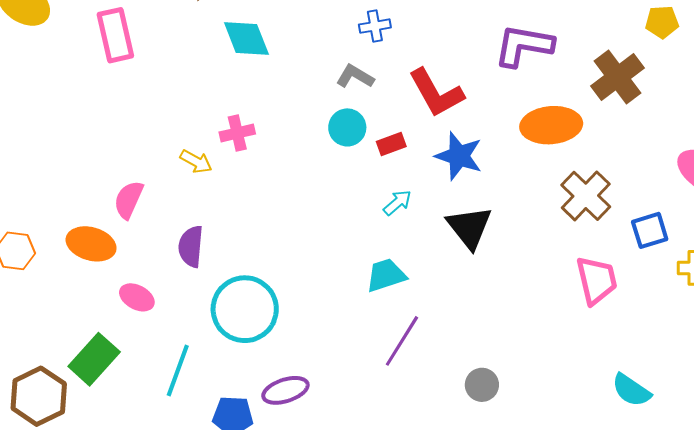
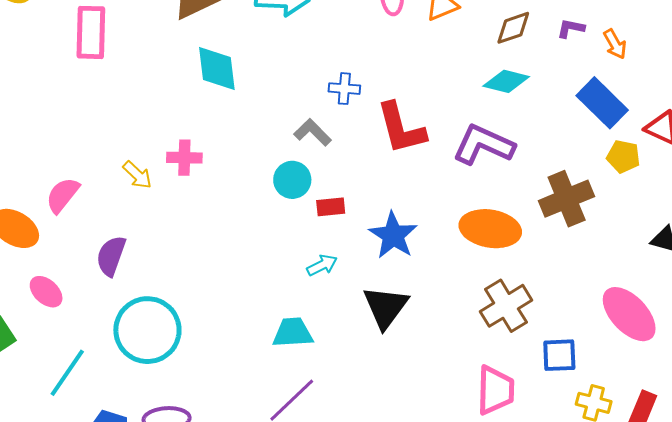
red L-shape: (436, 93) -> (401, 128), moved

